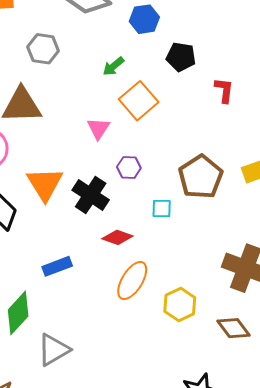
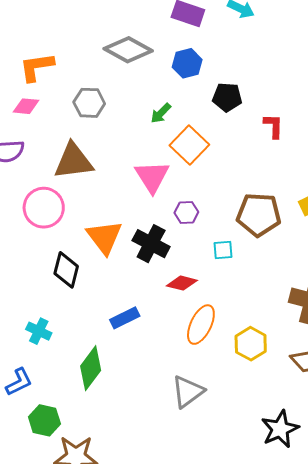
pink triangle: (98, 128) -> (152, 177), size x1.5
brown pentagon: (201, 177) -> (259, 215), turned -30
gray triangle: (54, 350) -> (188, 392), moved

